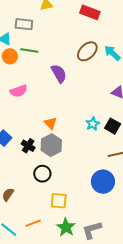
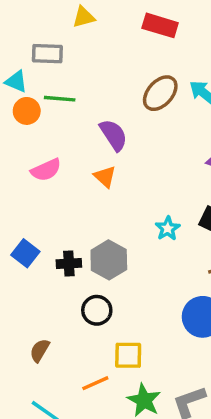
orange triangle: (51, 123) -> (105, 177), moved
cyan star: (93, 124) -> (168, 228), moved
black cross: (28, 146) -> (69, 264), turned -32
orange line: (33, 223) -> (95, 383), moved

